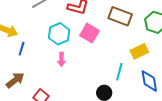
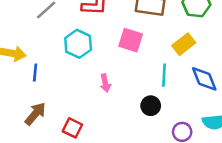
pink square: (89, 33) -> (131, 40), moved
pink arrow: (61, 59) -> (105, 83), moved

